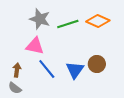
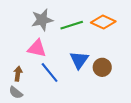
gray star: (40, 19) -> (42, 20), turned -30
blue triangle: (75, 70) -> (79, 60), moved

